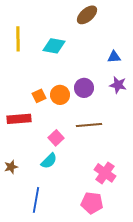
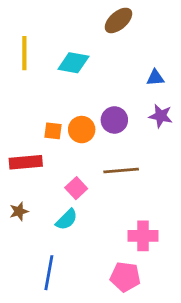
orange square: (39, 96) -> (53, 131), turned 32
brown star: (11, 167) -> (19, 211), moved
pink cross: (105, 173) -> (143, 236), turned -35

